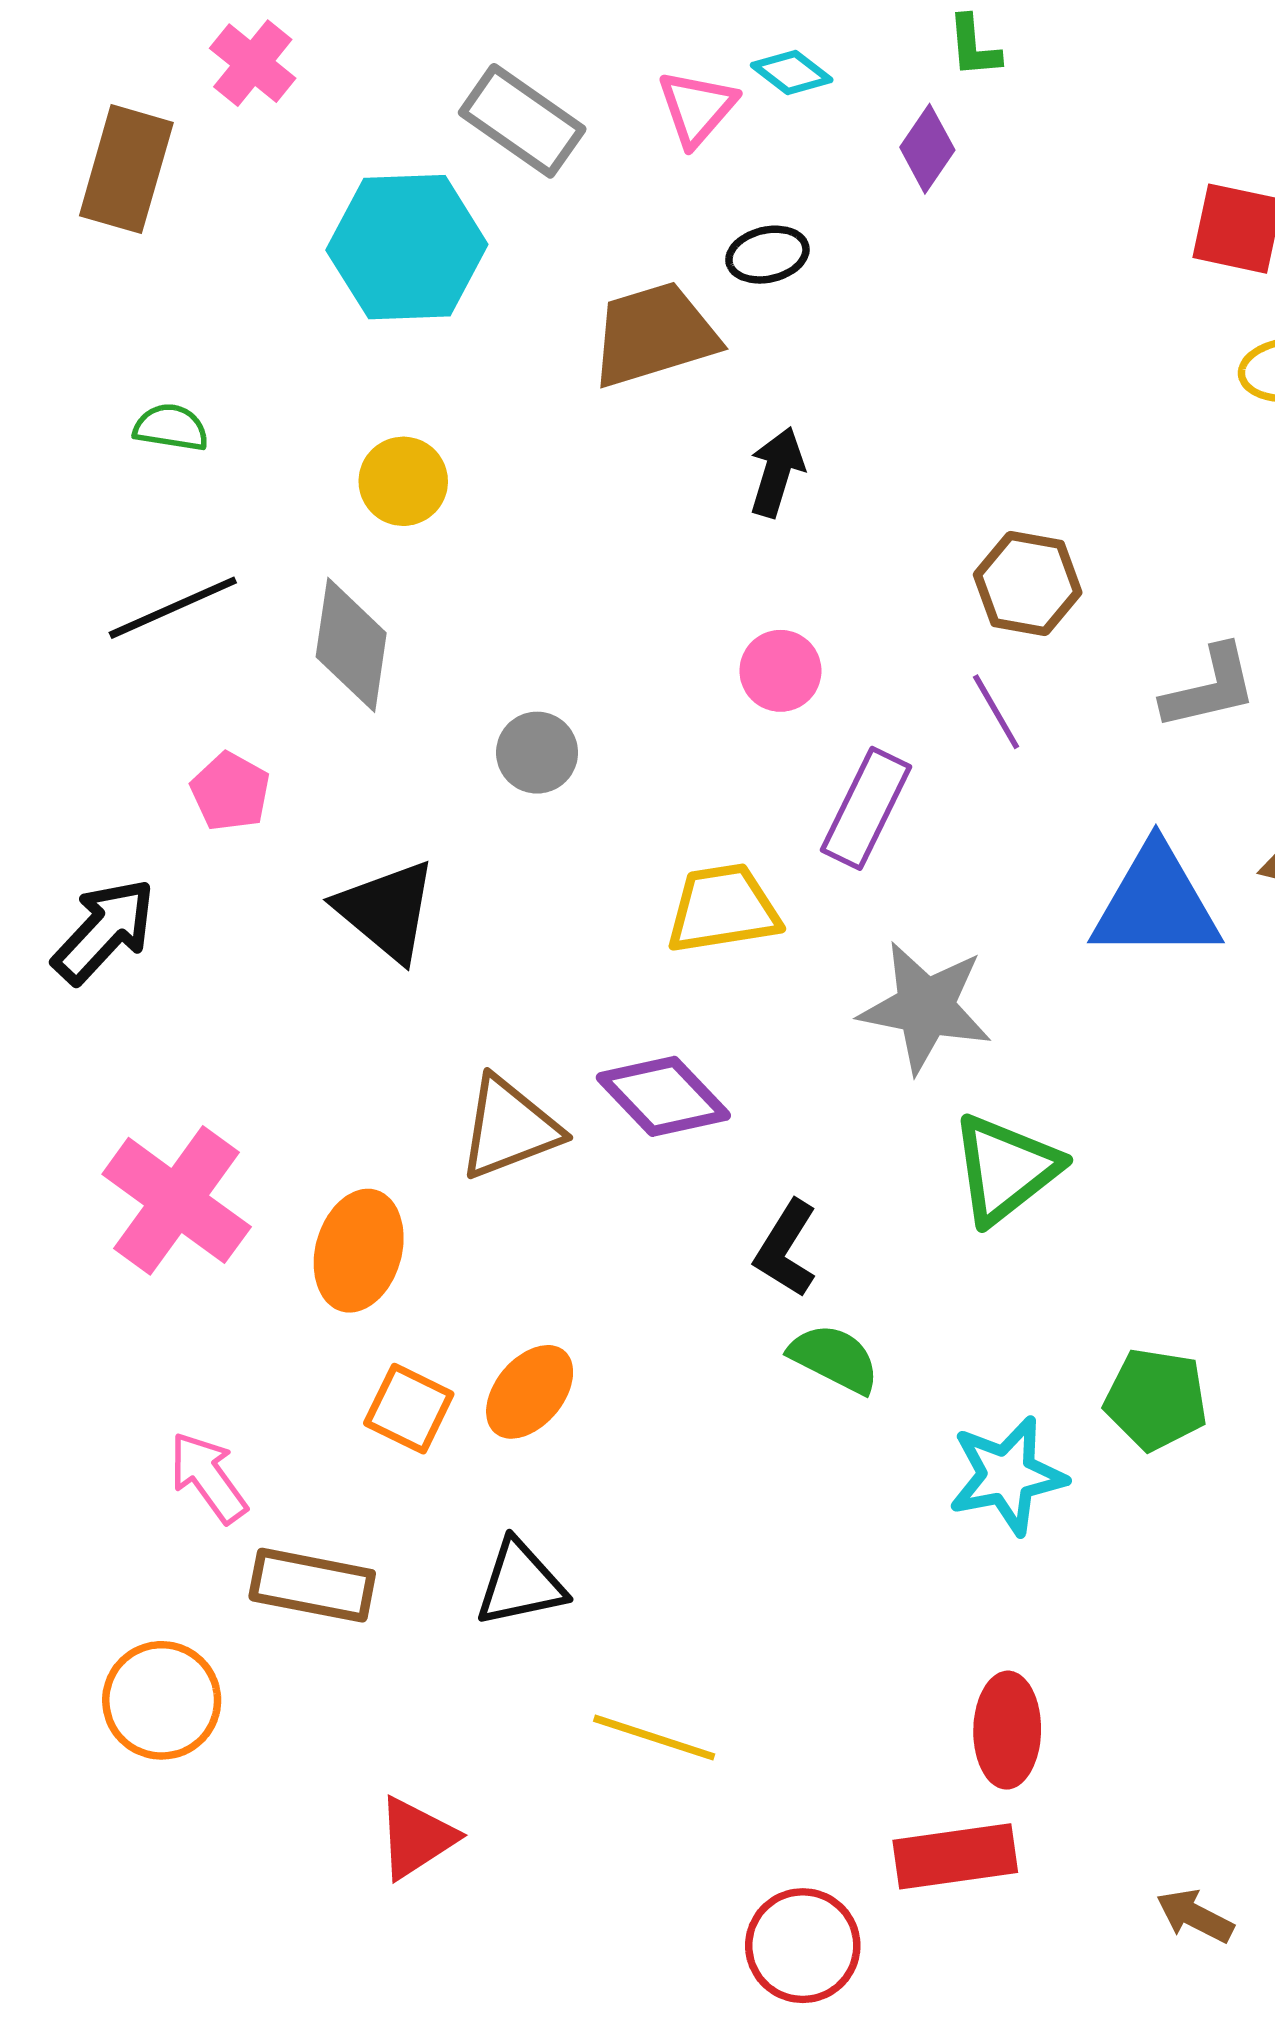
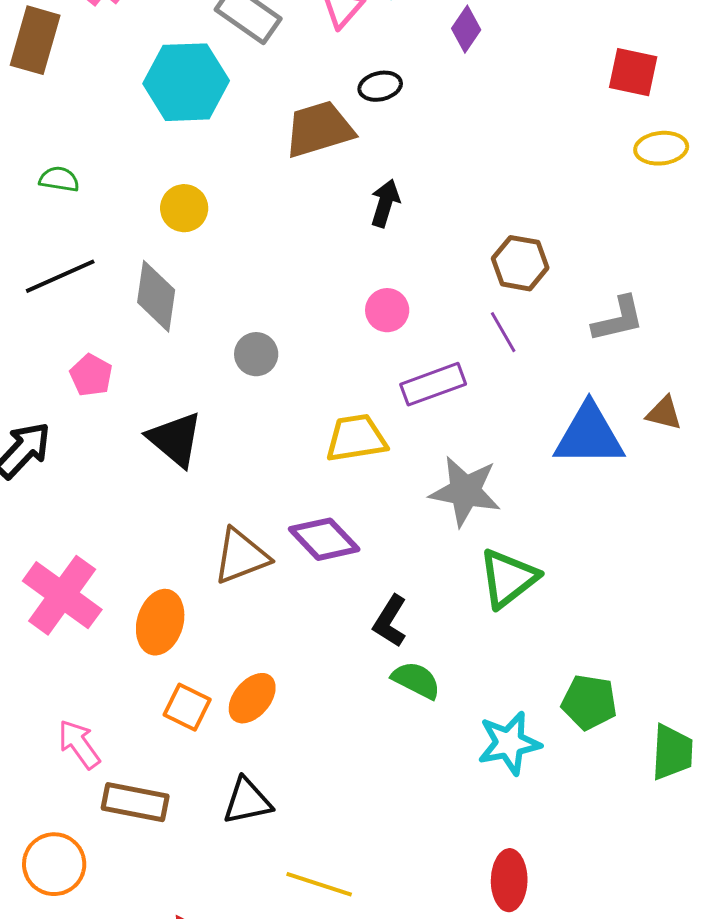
purple rectangle: (866, 808) -> (433, 384), turned 44

